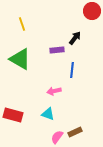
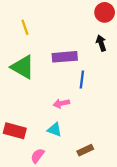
black arrow: (75, 38) -> (101, 43), moved, turned -56
purple rectangle: (57, 50) -> (65, 57), size x1.5
pink semicircle: (57, 137) -> (37, 156), moved

